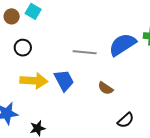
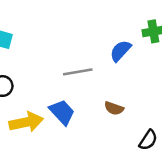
blue semicircle: (122, 45) -> (120, 51), size x0.7

